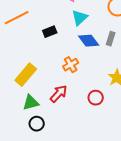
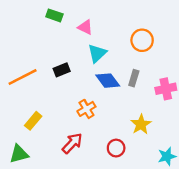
orange line: (17, 18) -> (23, 77), moved
yellow rectangle: (26, 75) -> (33, 121), size x0.7
green triangle: (31, 103) -> (19, 154), moved

